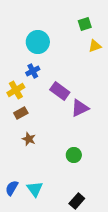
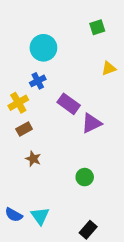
yellow triangle: (95, 46) -> (109, 68), moved
blue semicircle: (12, 188) -> (14, 215), turned -91

